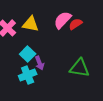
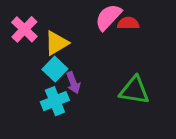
yellow triangle: (31, 24) -> (56, 43), moved, turned -42
red semicircle: (76, 24) -> (128, 23), turned 32

